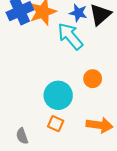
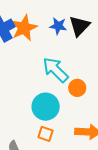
cyan arrow: (70, 36) -> (55, 70), moved

